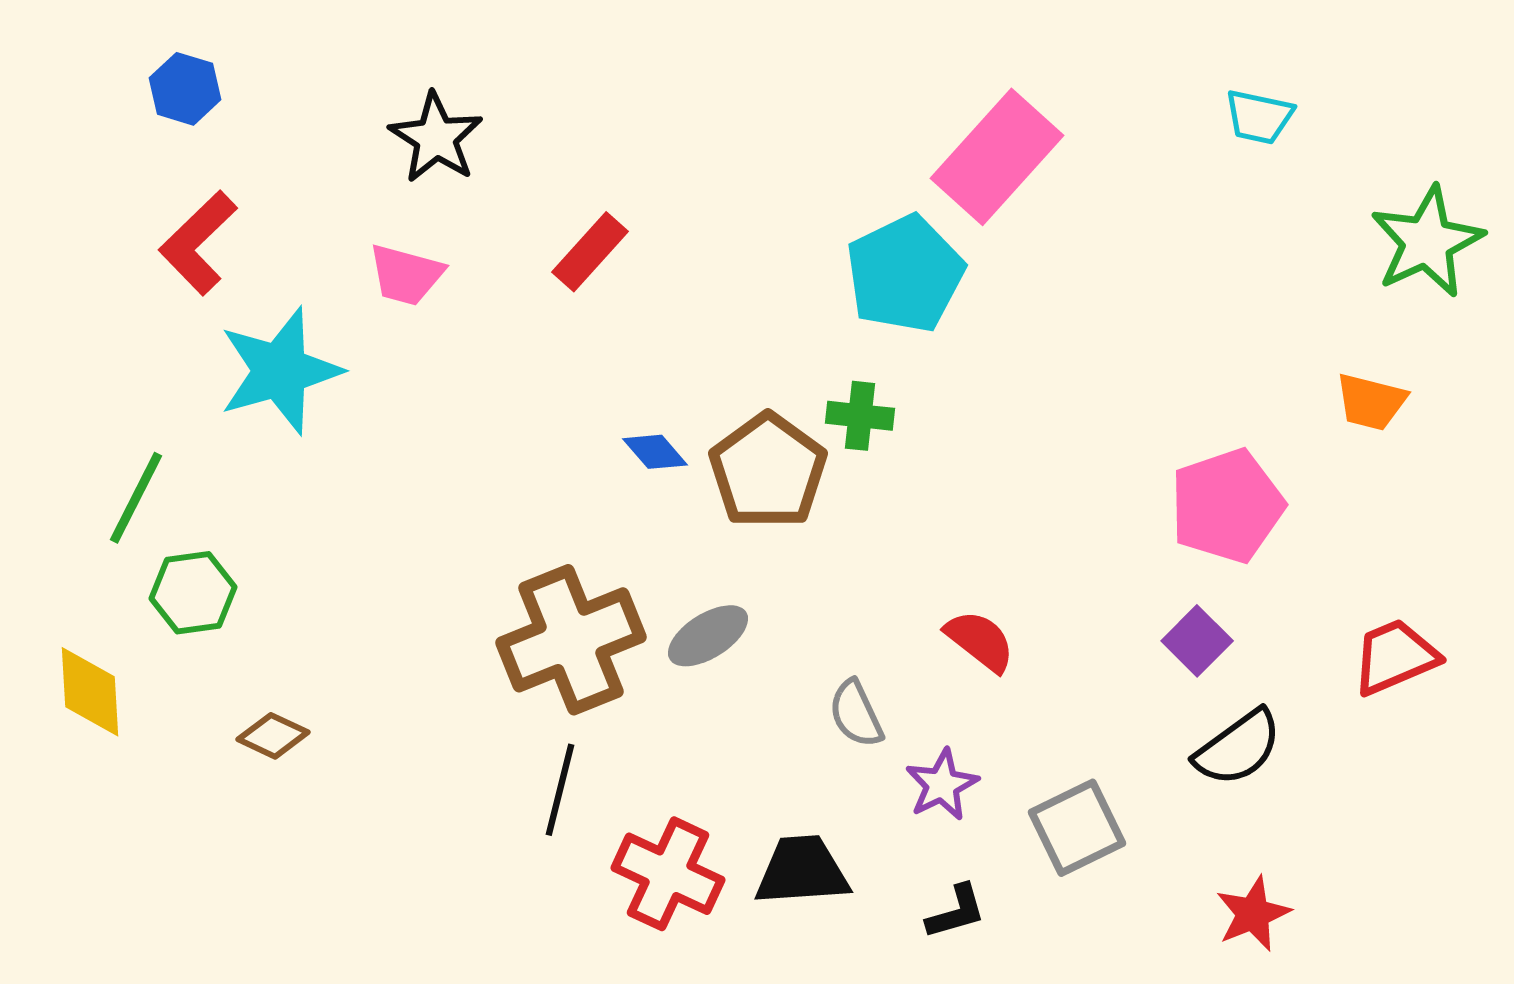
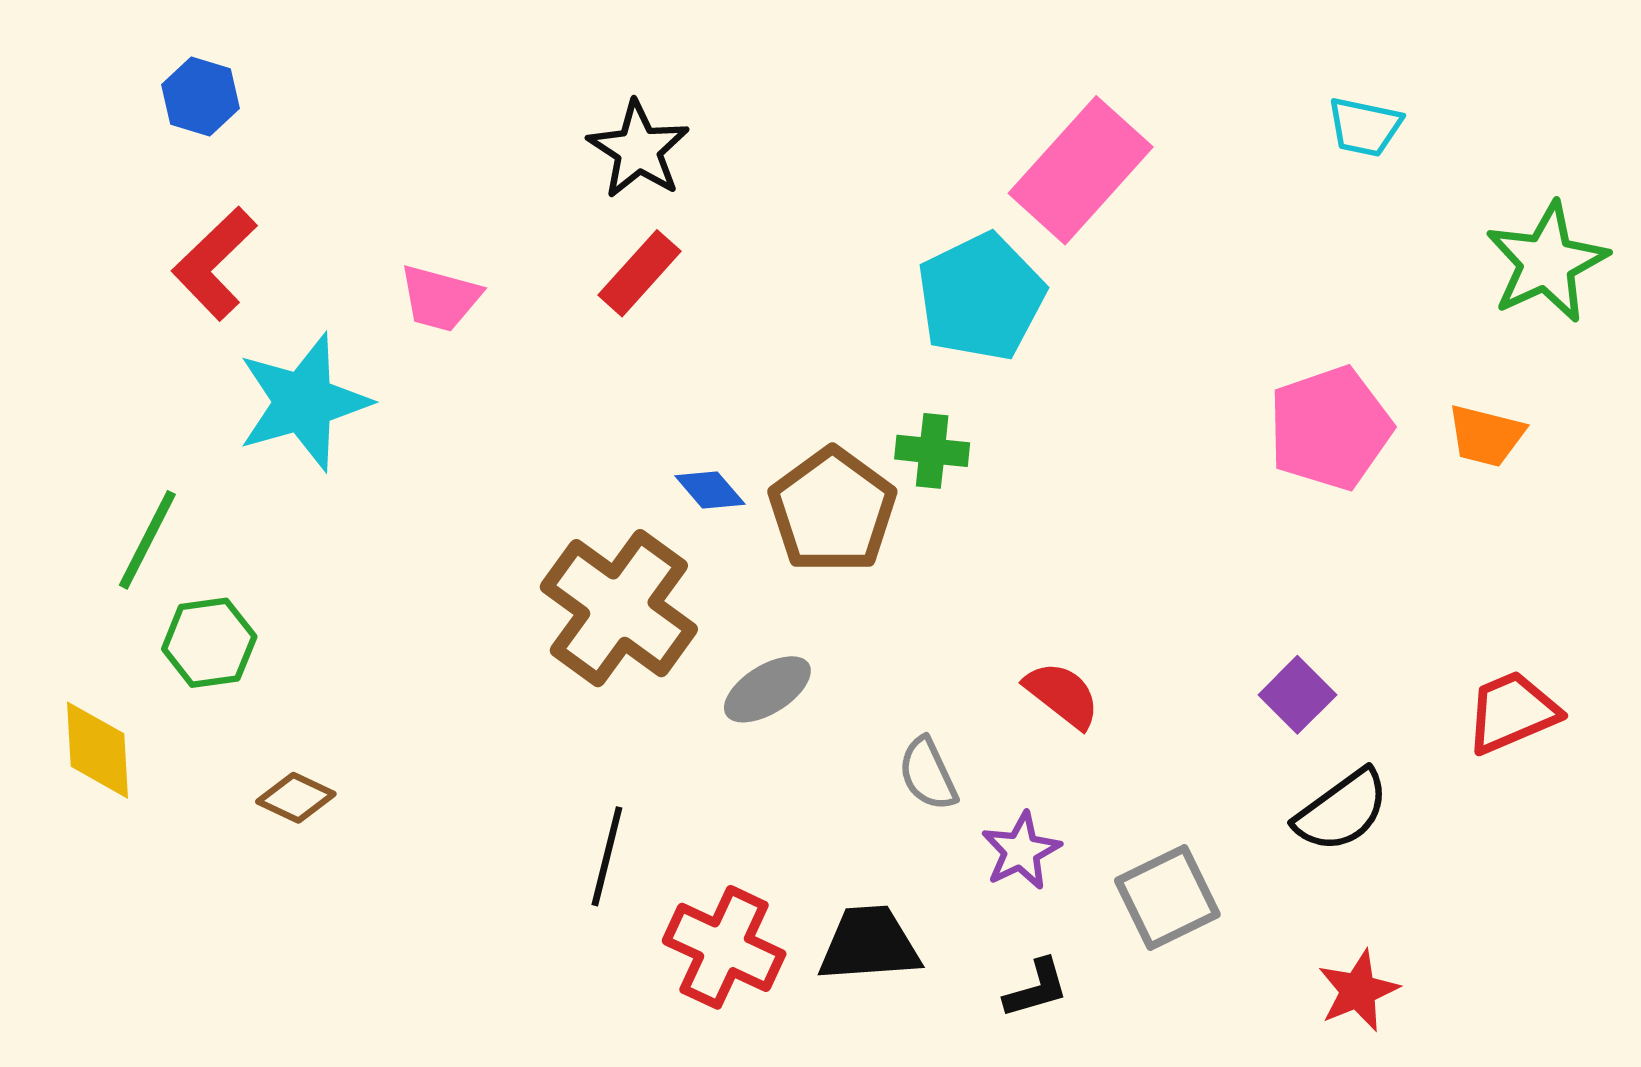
black star: (436, 138) -> (638, 150), moved
pink pentagon: (1227, 506) -> (1330, 428), moved
brown cross: (571, 640) -> (619, 608), moved, turned -32

